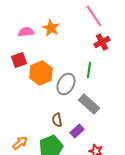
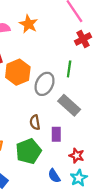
purple rectangle: (77, 131) -> (56, 134), turned -48

